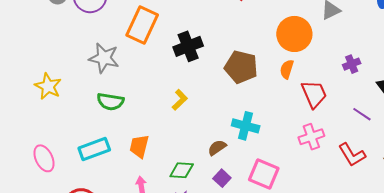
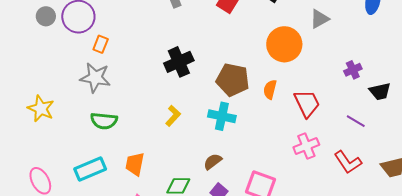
orange rectangle: (142, 25) -> (101, 44), moved, size x0.5
purple cross: (352, 64) -> (353, 70), moved
orange semicircle: (287, 69) -> (270, 89), moved
cyan cross: (246, 126) -> (222, 116), moved

